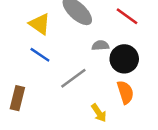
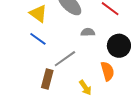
black circle: (124, 59) -> (119, 46), moved
brown rectangle: (17, 98) -> (47, 79), moved

